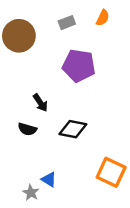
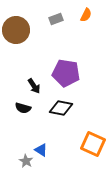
purple pentagon: (79, 66) -> (66, 73), moved

